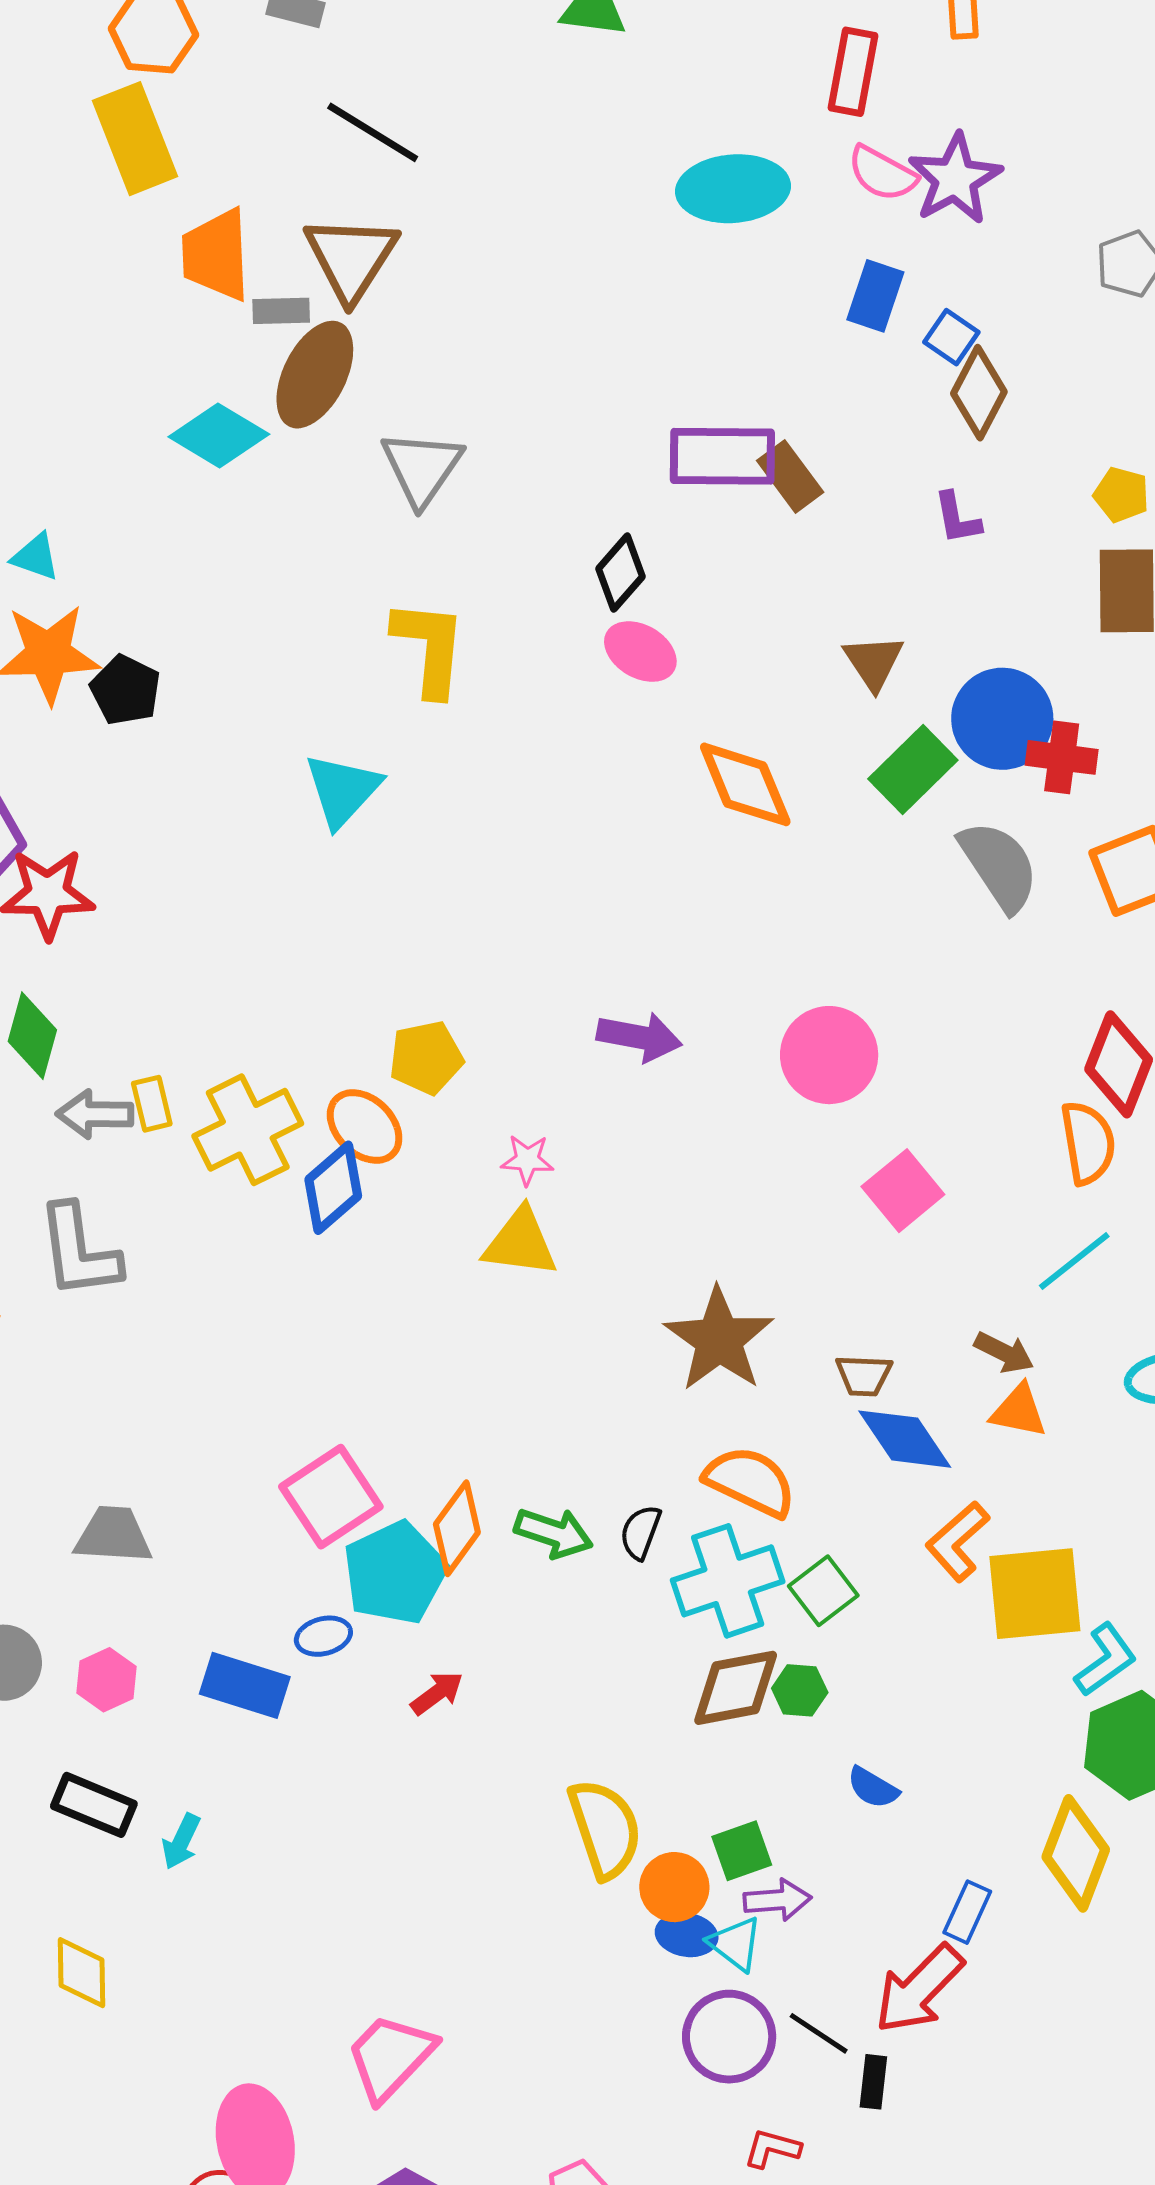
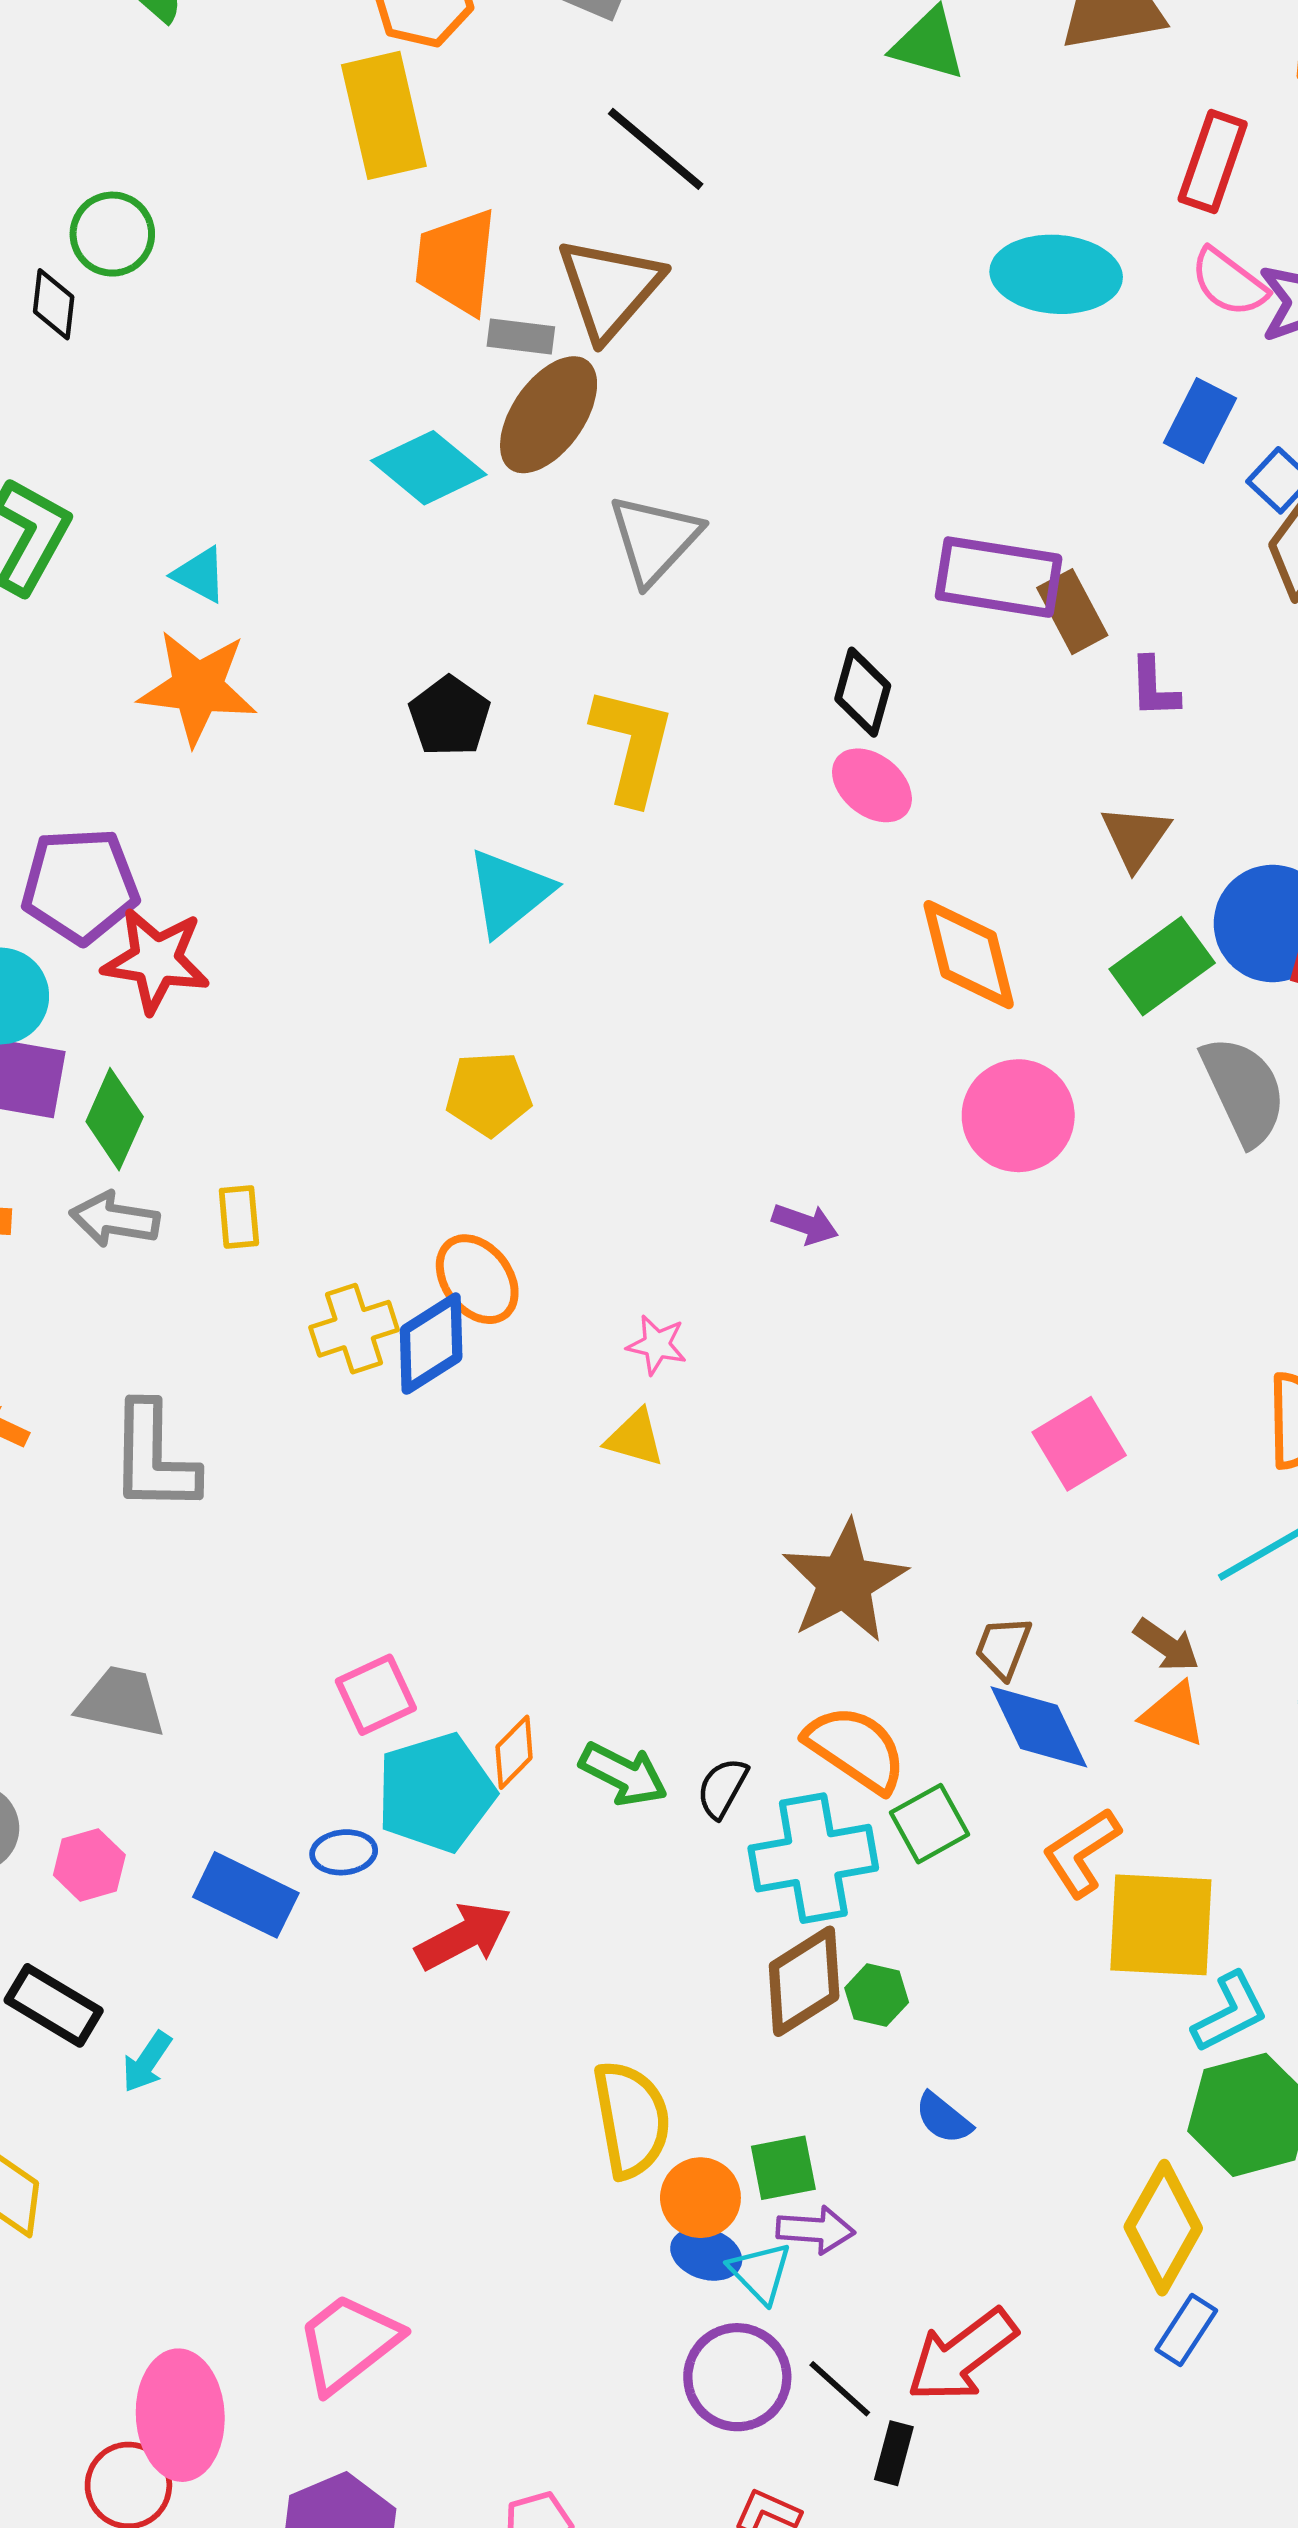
purple L-shape: (957, 518) -> (1154, 688), moved
black diamond: (620, 573) -> (863, 692), turned -34
black pentagon: (125, 690) -> (450, 716), moved
purple arrow: (639, 1037) -> (805, 1224), size x0.7
pink circle: (829, 1055) -> (1018, 1116), moved
yellow pentagon: (426, 1058) -> (489, 1094), moved
gray arrow: (95, 1114) -> (115, 1219), moved
yellow cross: (248, 1130) -> (354, 1329), moved, size x0.7
yellow triangle: (520, 1243) -> (635, 1438), size x0.7
gray L-shape: (79, 1251) -> (154, 1458), moved
brown trapezoid: (864, 1375) -> (1003, 1647), turned 100
pink square: (331, 1497) -> (376, 1695), size x0.7
orange diamond: (457, 1528) -> (514, 1752), size x0.7
green square: (823, 1591) -> (930, 1824), moved
brown diamond: (736, 1688) -> (804, 1981), turned -30
red arrow: (437, 1693) -> (463, 1936), size x1.5
blue rectangle: (967, 1912) -> (1186, 2330), moved

